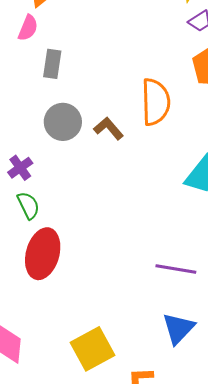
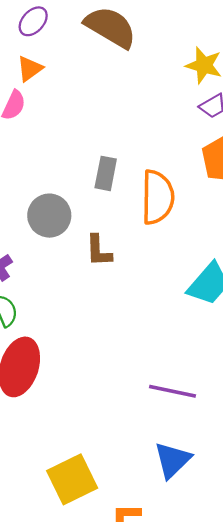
gray rectangle: (52, 64) -> (106, 173), moved
brown L-shape: (108, 128) -> (99, 251), moved, turned -144

